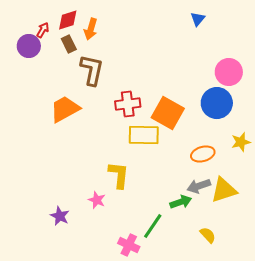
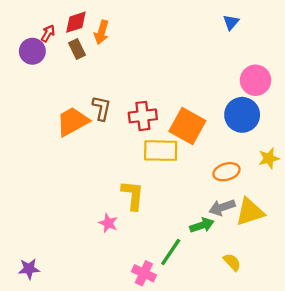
blue triangle: (198, 19) -> (231, 22), moved
brown L-shape: (92, 70) -> (102, 108), moved, size x0.7
purple star: (60, 216) -> (29, 269), moved, turned -30

